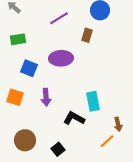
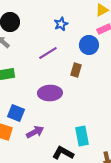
blue square: (29, 68) -> (16, 113), moved
purple arrow: (46, 97) -> (35, 132), turned -114

